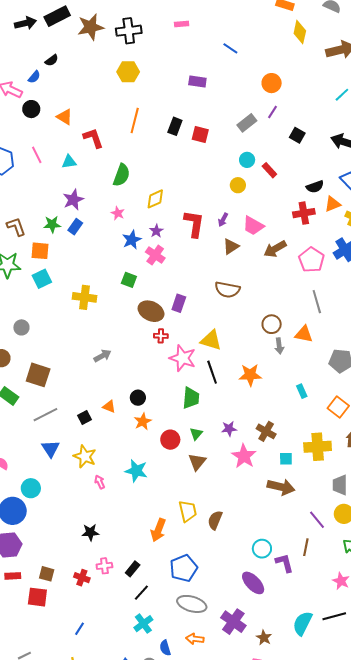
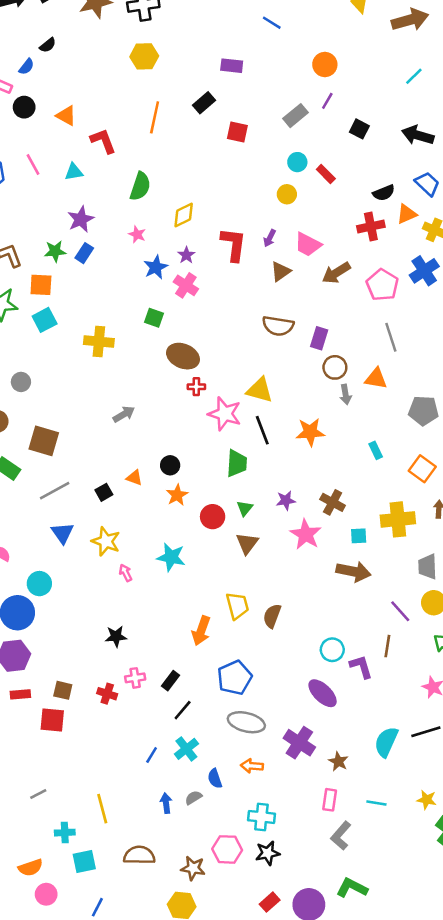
black rectangle: (175, 126) -> (204, 103), moved, turned 30
purple rectangle: (179, 303) -> (319, 338), moved
blue line: (80, 629) -> (152, 755), moved

